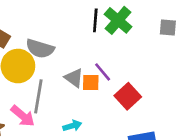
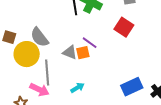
gray semicircle: (40, 49) -> (39, 37), turned 50
red square: (128, 96) -> (124, 27), moved

